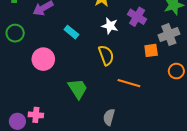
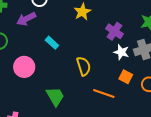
white star: (110, 26) -> (121, 52), moved
orange square: (151, 50) -> (126, 77), moved, turned 32

